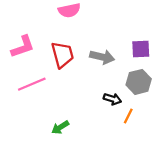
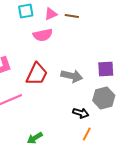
red trapezoid: (62, 55) -> (37, 74), turned 40
orange line: (128, 116) -> (87, 134), moved

